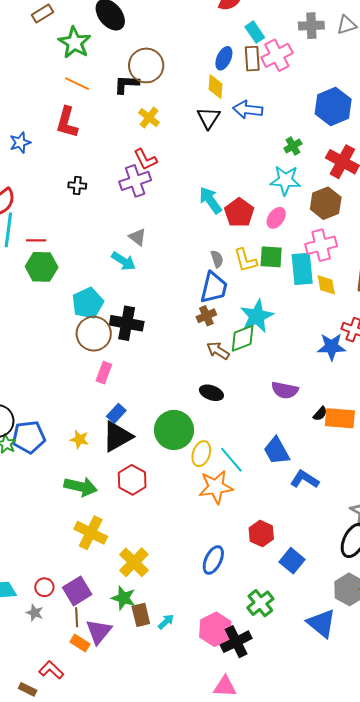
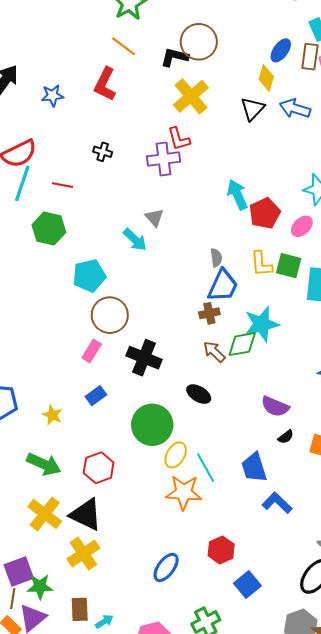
yellow cross: (149, 118) -> (191, 96), size x1.6
red line: (36, 240) -> (62, 185), moved
gray semicircle: (217, 259) -> (216, 258), moved
black cross: (127, 323) -> (144, 358), moved
brown circle: (94, 334) -> (110, 315), moved
black semicircle: (320, 414) -> (286, 437), moved
black triangle: (117, 436) -> (86, 515), moved, turned 44
green star: (123, 598) -> (40, 587), moved, turned -30

